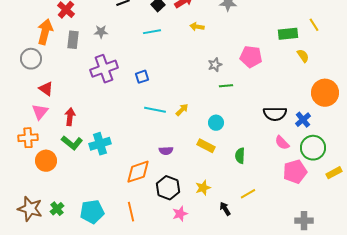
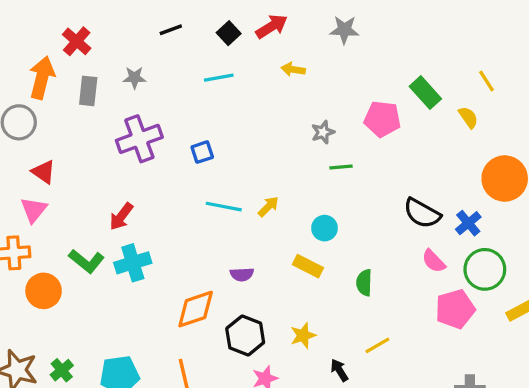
yellow line: (314, 25) -> (486, 81), moved
green rectangle: (288, 34) -> (425, 93), moved, turned 54
black semicircle: (275, 114) -> (422, 213), turned 30
red arrow: (70, 117) -> (121, 217), moved, turned -150

